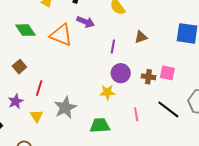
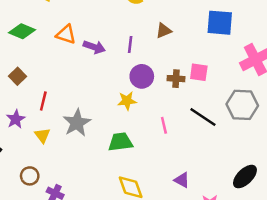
purple arrow: (86, 22) -> (94, 47), moved
green diamond: (25, 30) -> (22, 31), turned -30
orange triangle: (61, 35) -> (66, 34), size x0.7

